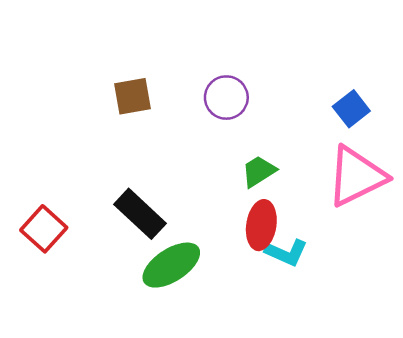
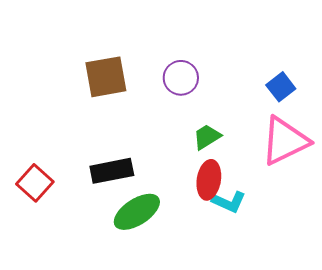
brown square: (133, 96) -> (106, 77), size x1.4
black rectangle: (140, 214) -> (112, 171), turned -54

